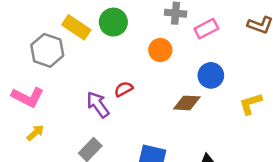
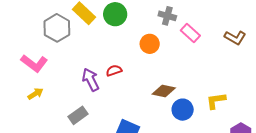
pink rectangle: (206, 29) -> (190, 33), turned 60
blue circle: (211, 75) -> (183, 110), moved

